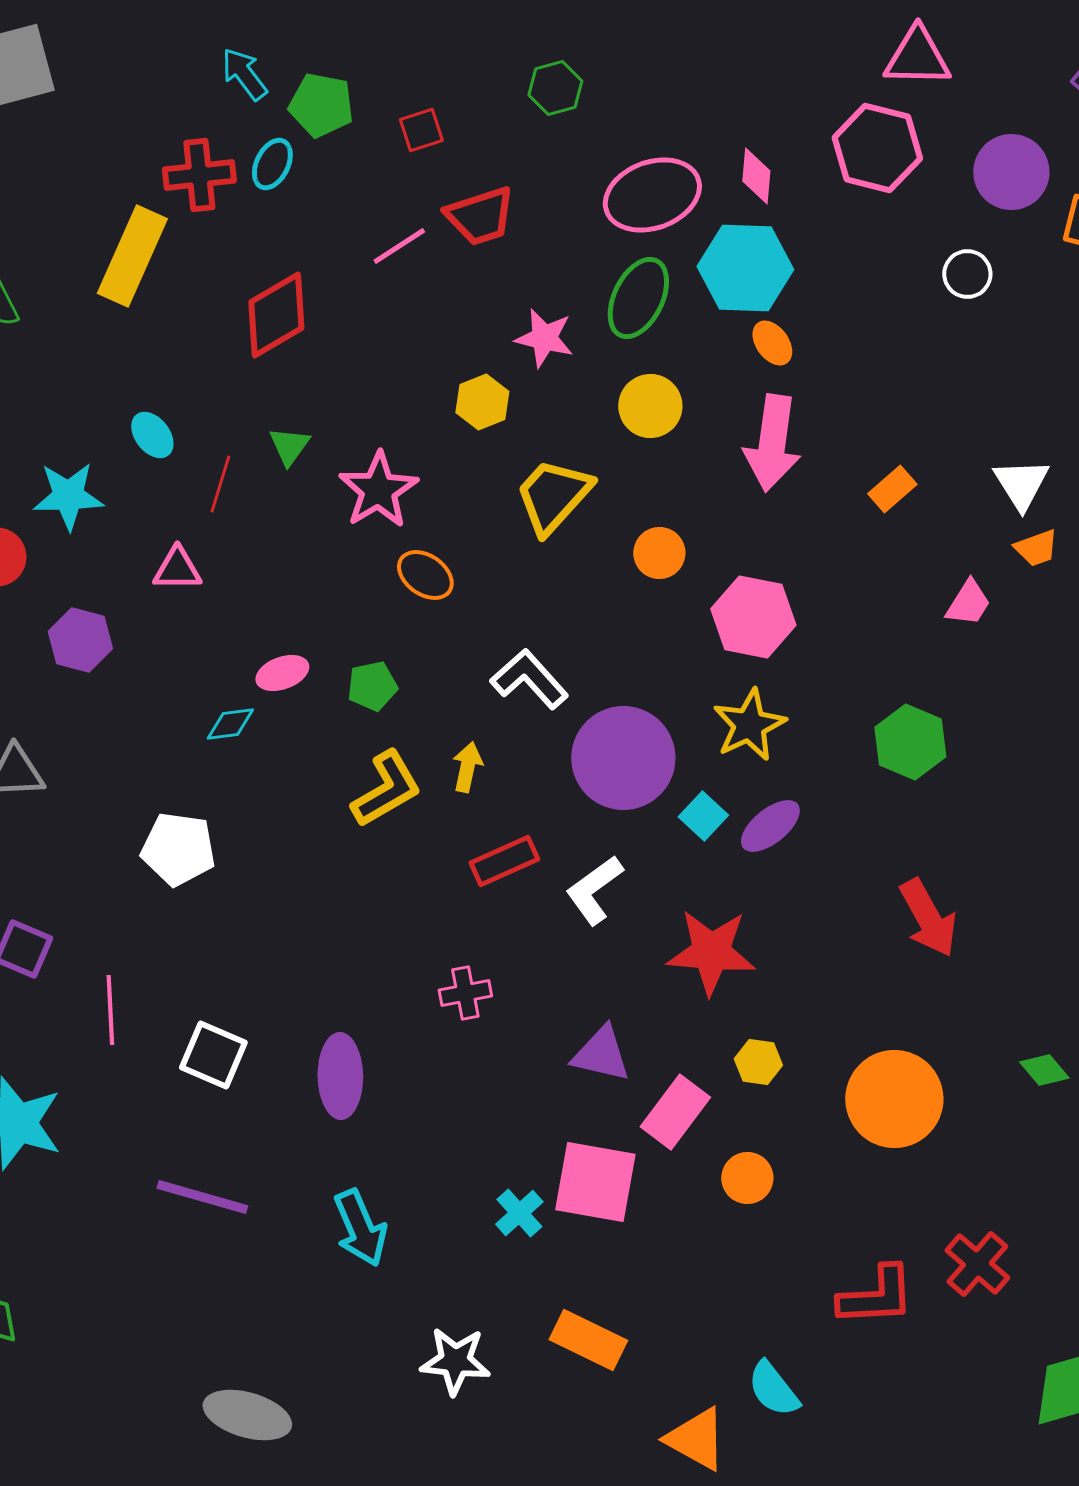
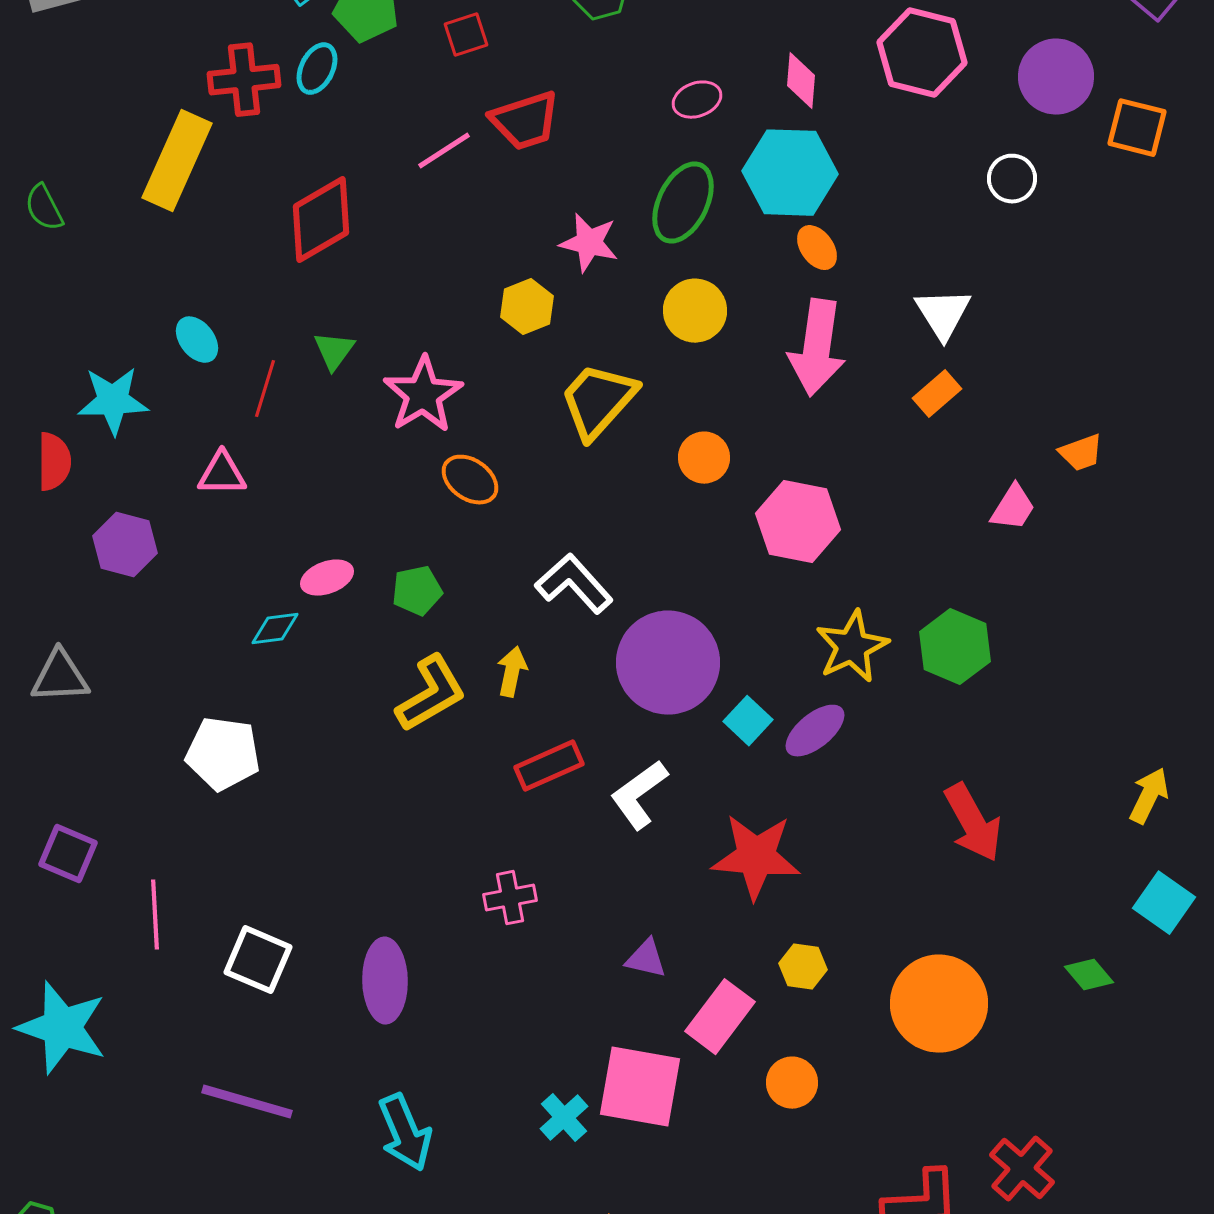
pink ellipse: (652, 195) -> (697, 100), size x0.5
white triangle: (1021, 484) -> (943, 314), moved
yellow star: (749, 725) -> (852, 647), moved
purple triangle: (601, 1054) -> (646, 959), size x0.7

